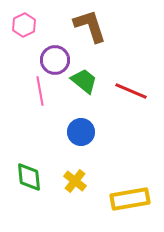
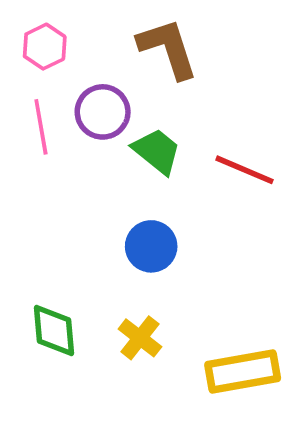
pink line: (40, 91) -> (41, 127), moved

